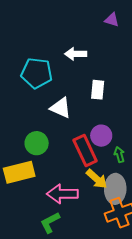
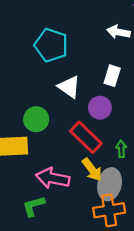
white arrow: (76, 54) -> (118, 32), moved
purple circle: (101, 136) -> (100, 108), moved
red rectangle: (85, 150) -> (86, 137), turned -32

